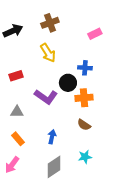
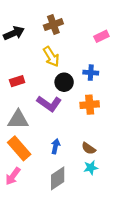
black circle: (68, 83) -> (64, 82), moved
gray triangle: (17, 112) -> (18, 120), size x1.5
brown semicircle: (84, 125) -> (89, 148), moved
orange rectangle: (18, 139) -> (19, 148), size x1.6

